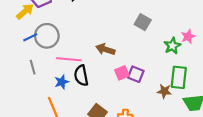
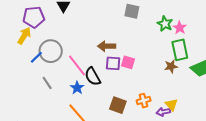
pink star: (188, 37) -> (180, 28), moved
pink line: (69, 59) -> (77, 66), turned 65
pink square: (122, 73) -> (128, 62), turned -32
purple square: (136, 74) -> (113, 63), moved

